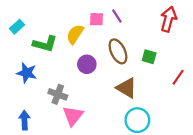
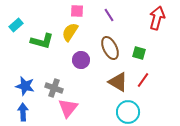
pink square: (96, 19) -> (77, 11), moved
blue star: (27, 73) -> (25, 86), moved
red line: (178, 77) -> (143, 80), moved

